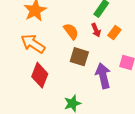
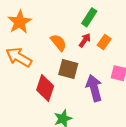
red arrow: (96, 30) -> (85, 40), turned -120
red diamond: (40, 75) -> (45, 88), moved

